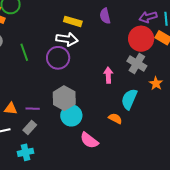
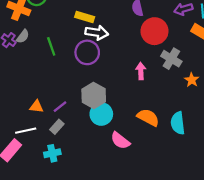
yellow rectangle: (73, 21) -> (85, 17), moved
red circle: (141, 39) -> (154, 31), moved
cyan semicircle: (129, 99) -> (178, 123), moved, turned -30
purple line: (33, 109) -> (60, 107), turned -40
orange semicircle: (115, 119) -> (148, 117), size x1.5

